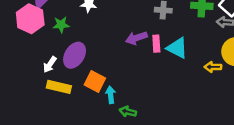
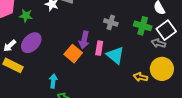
purple arrow: (136, 38) -> (84, 40), turned -72
orange square: (95, 81) -> (73, 54), moved

